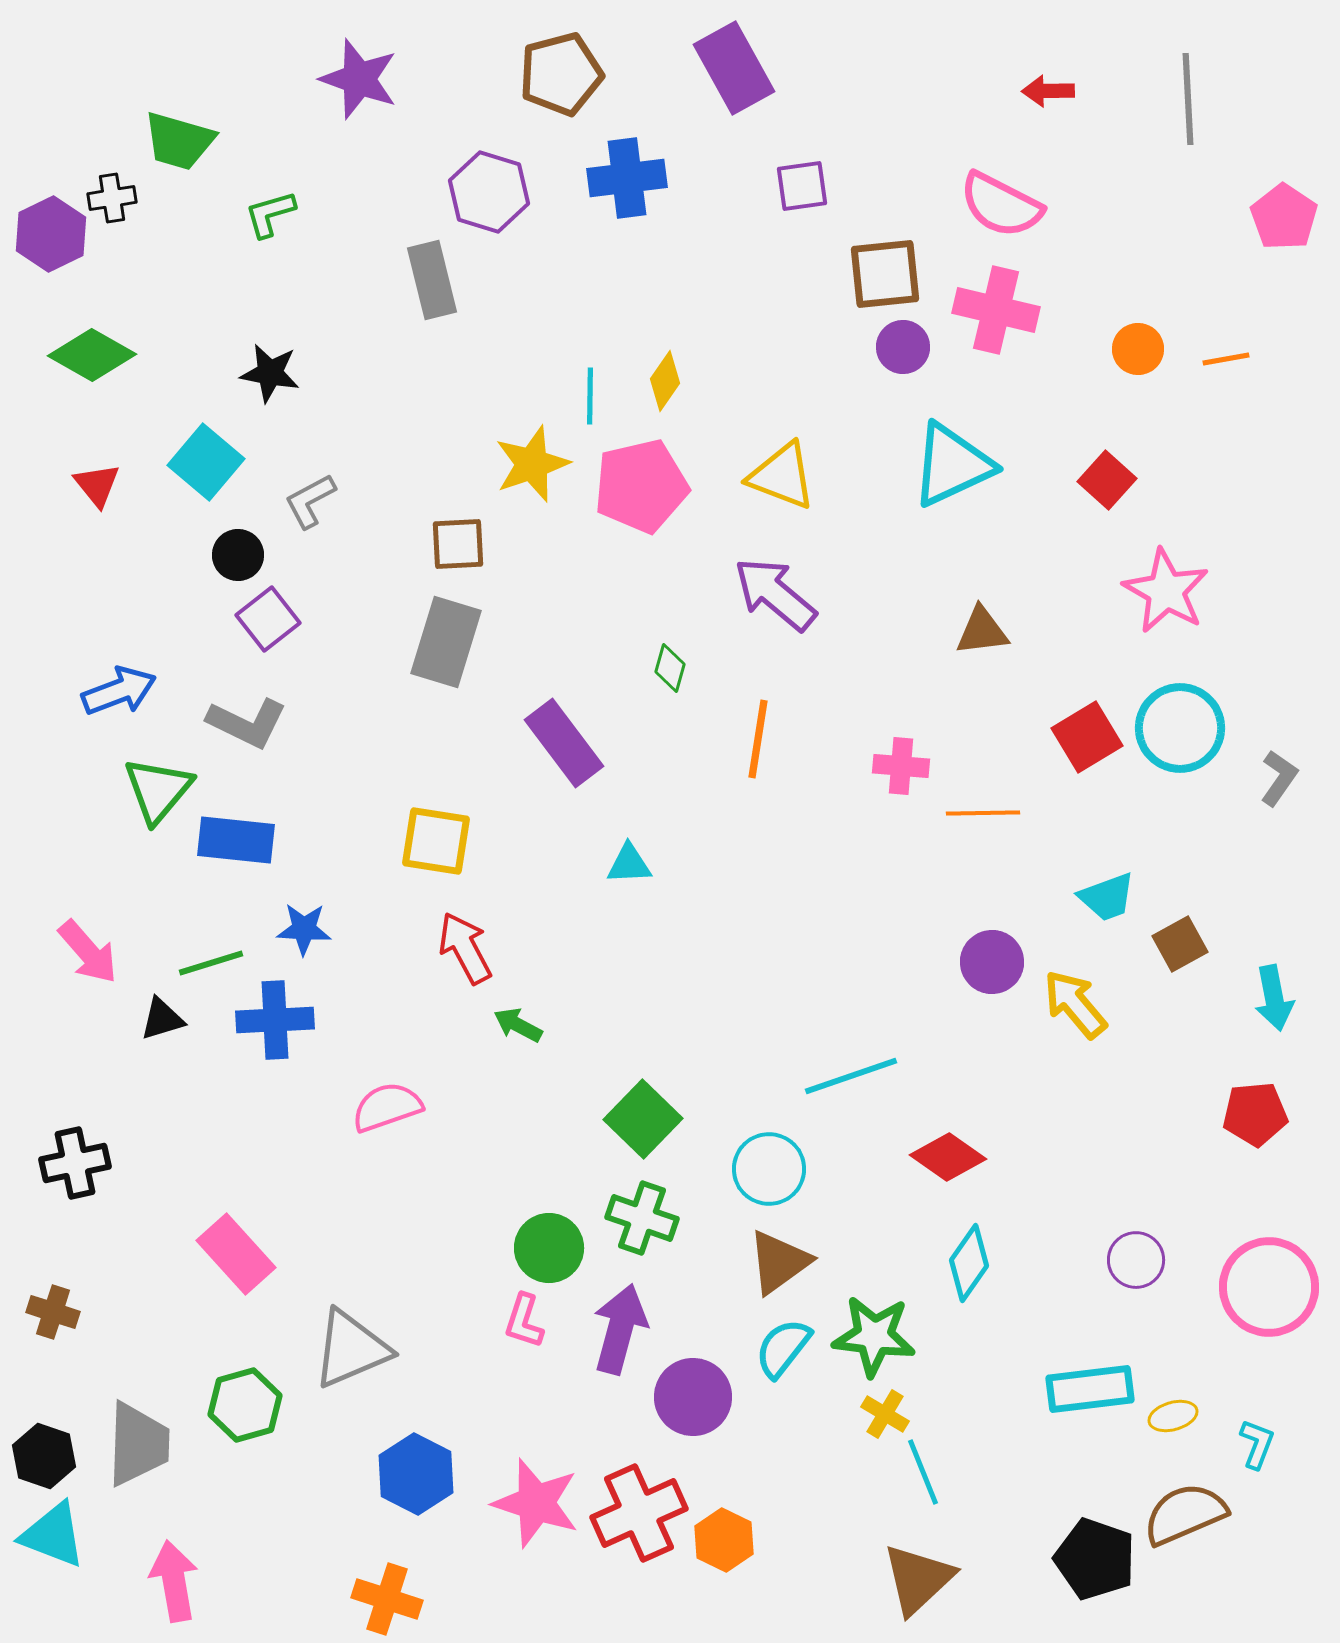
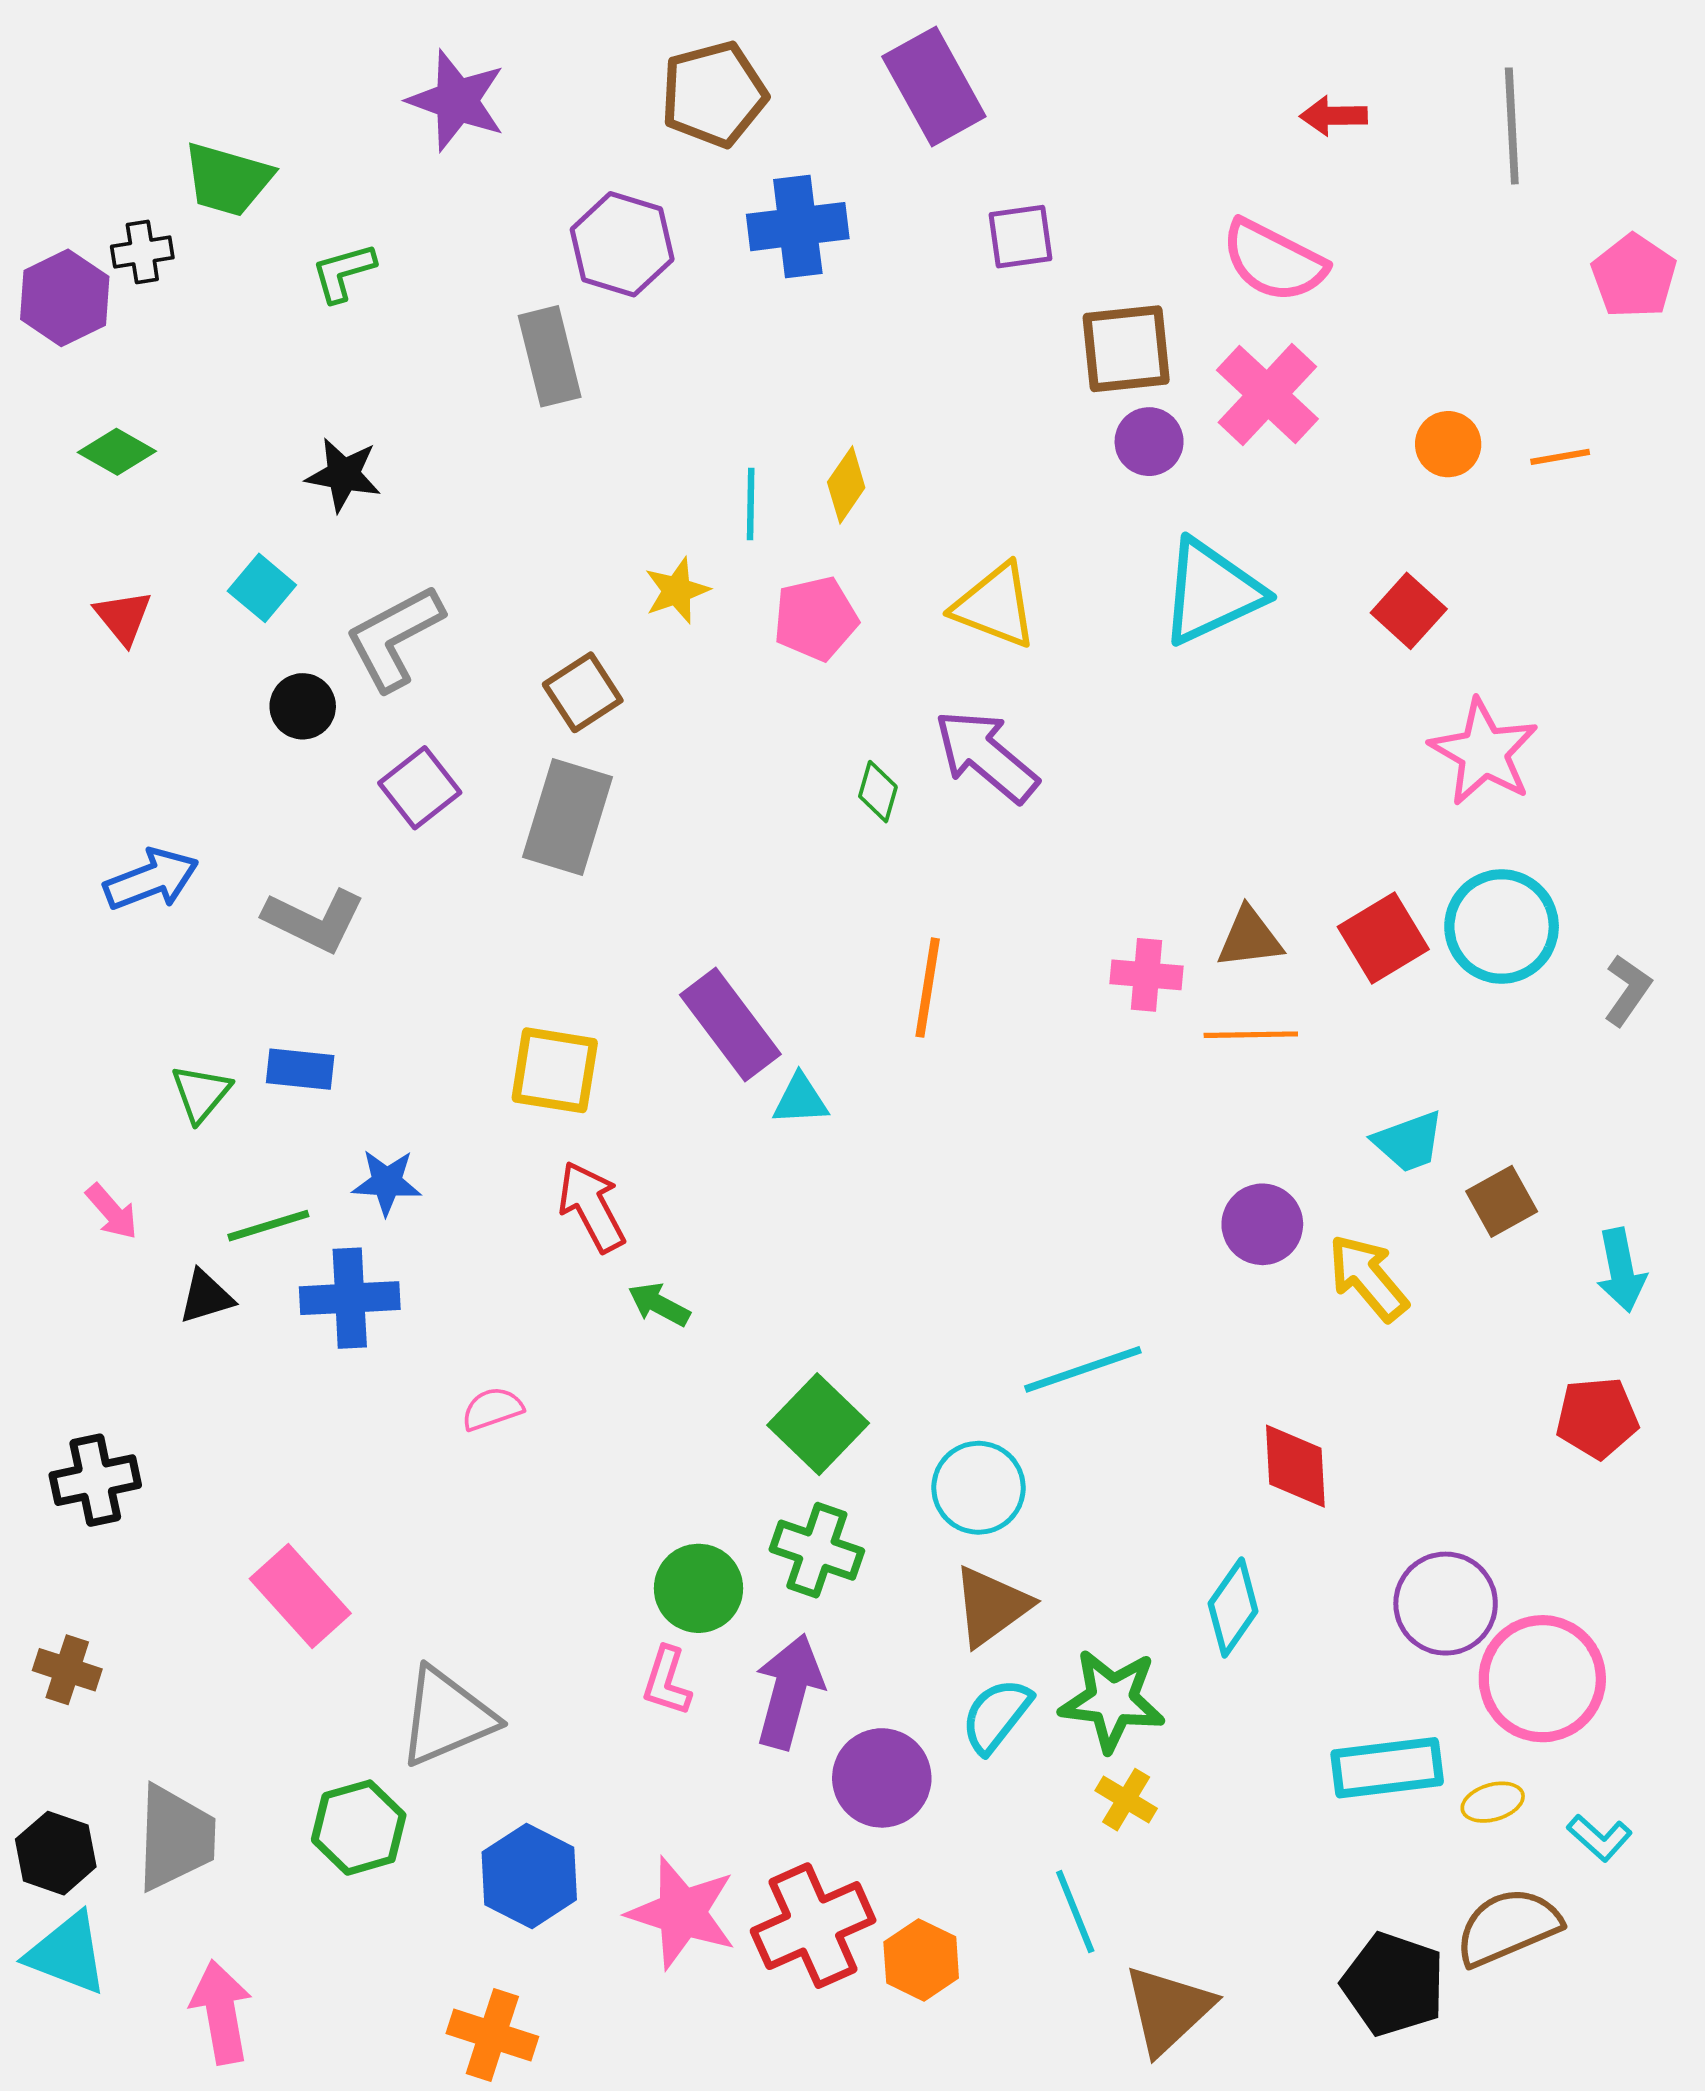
pink cross: (996, 310) -> (1267, 395), turned 30
green diamond: (92, 355) -> (117, 452), size x0.7
cyan square: (206, 462) -> (262, 588), size x0.7
yellow star: (532, 464) -> (677, 591), size x0.7
pink pentagon: (641, 486) -> (816, 619), size x0.7
gray L-shape: (310, 501) -> (394, 638), size x1.5
brown square: (458, 544) -> (583, 692), turned -30
purple square: (268, 619) -> (420, 788), moved
brown triangle: (982, 631) -> (1250, 938), moved
green diamond: (670, 668) -> (878, 792), moved
orange line: (758, 739) -> (928, 988), moved
purple rectangle: (564, 743) -> (730, 1025), moved
green triangle: (158, 790) -> (201, 1093), moved, size x0.7
blue rectangle: (236, 840) -> (300, 1069), size x0.7
pink arrow: (88, 952) -> (112, 1212), size x0.7
pink semicircle: (387, 1107) -> (492, 1409), size x0.7
red diamond: (948, 1157) -> (1295, 1466), moved, turned 52
purple circle: (1136, 1260) -> (1446, 1604), size x1.4
pink circle: (1269, 1287) -> (1542, 1679), moved
green hexagon: (245, 1405) -> (359, 1828), moved
cyan L-shape: (1257, 1444) -> (1600, 1838), turned 111
cyan line: (923, 1472) -> (1075, 1912), moved

